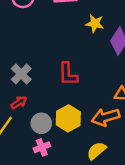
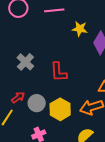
gray cross: (21, 74) -> (25, 62), moved
gray circle: (41, 123) -> (37, 103), moved

